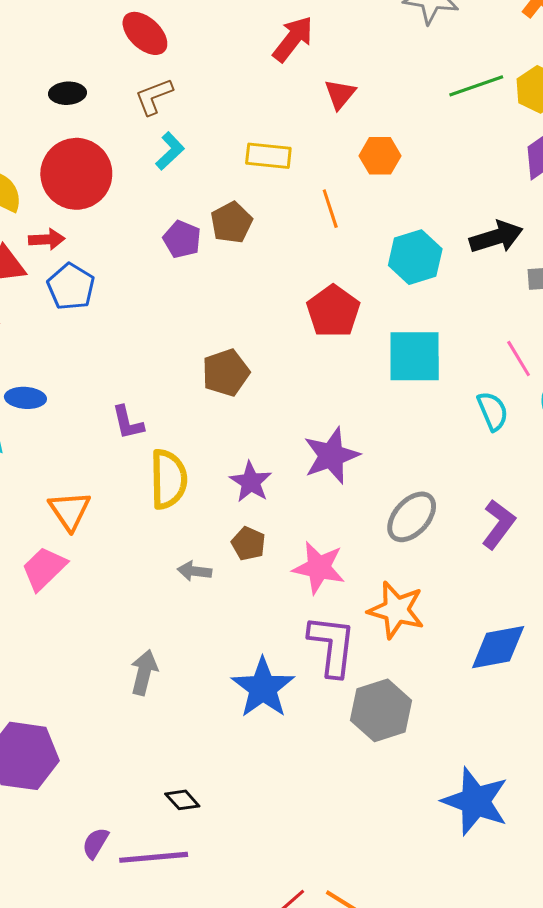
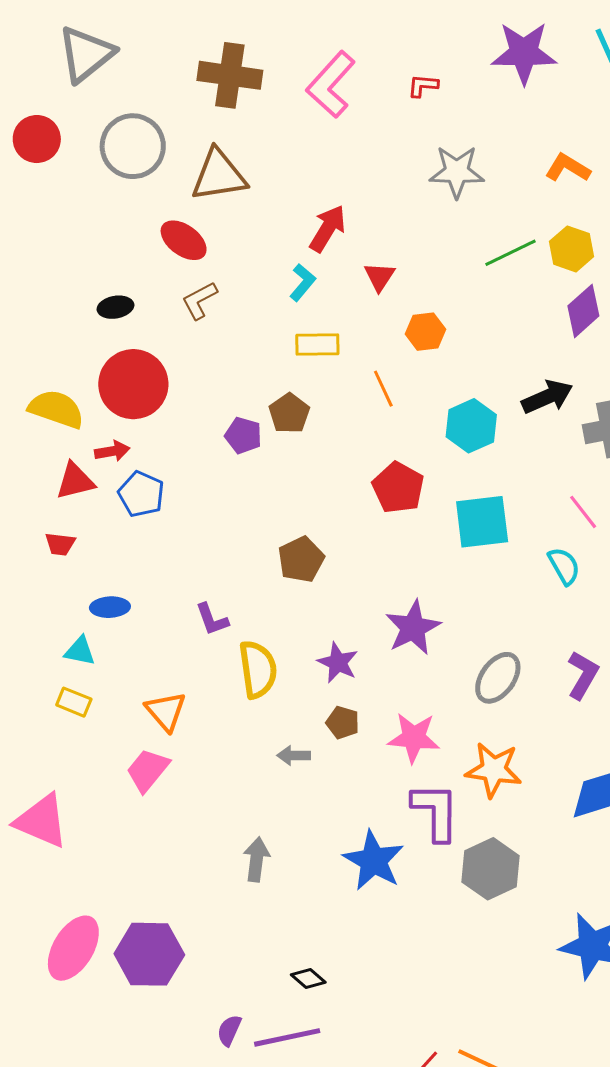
cyan L-shape: (170, 151) -> (303, 282), moved

